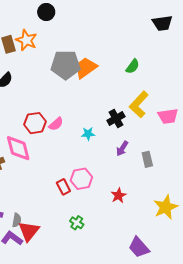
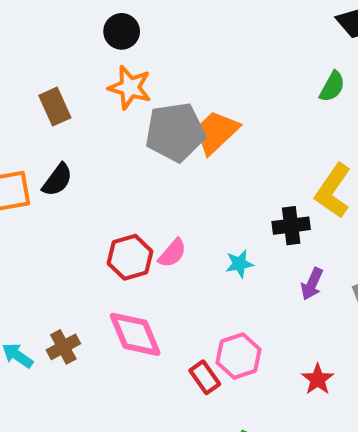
orange star: (26, 40) -> (130, 87), moved
green semicircle: (133, 66) -> (332, 87), moved
black cross: (116, 119) -> (291, 226), turned 30
pink diamond: (18, 148) -> (135, 334), moved

